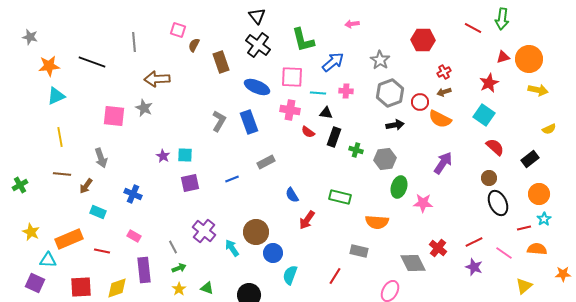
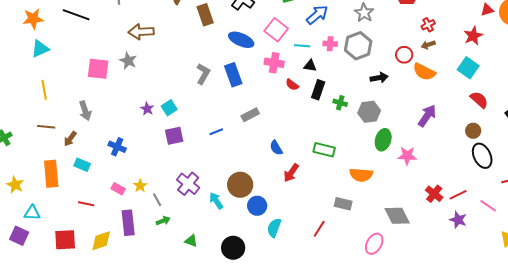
pink square: (292, 77) -> (276, 30), turned 35
gray hexagon: (390, 93) -> (358, 46), moved
cyan square: (185, 155) -> (169, 108), turned -35
orange rectangle: (69, 239) -> (51, 174), moved, turned -72
red cross: (438, 248) -> (434, 194), moved
yellow star: (179, 289) -> (140, 186), moved

